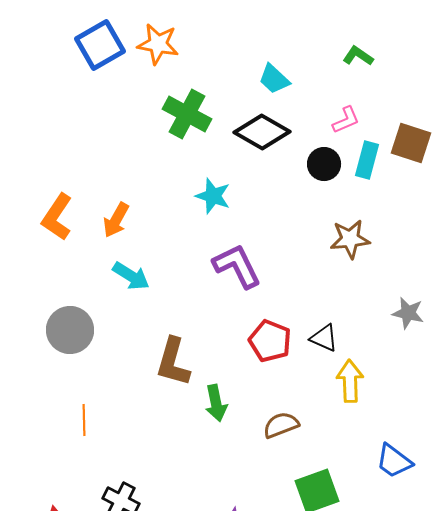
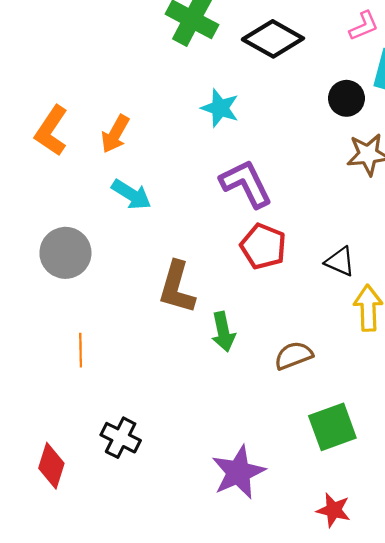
black circle: (324, 164) -> (346, 98), moved
red pentagon: (270, 341) -> (263, 246), moved

